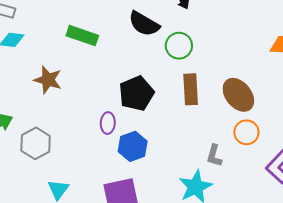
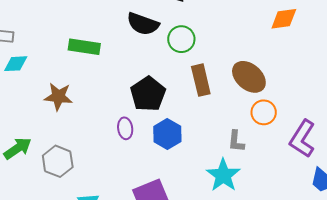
blue hexagon: (133, 146) -> (167, 134), moved

